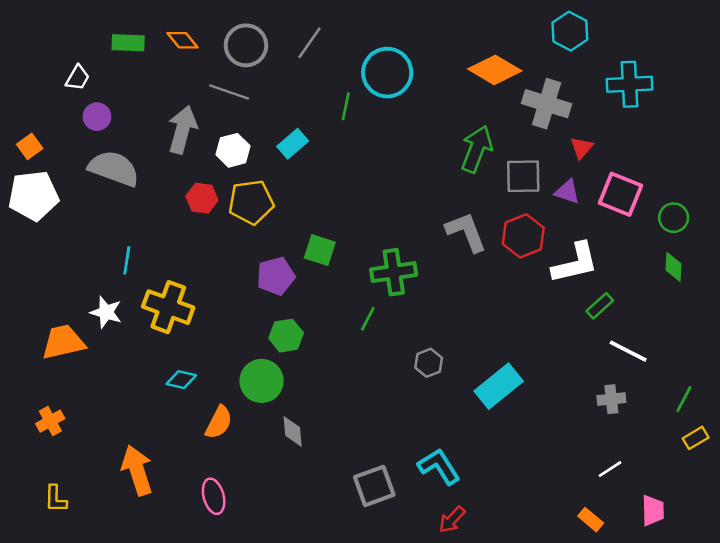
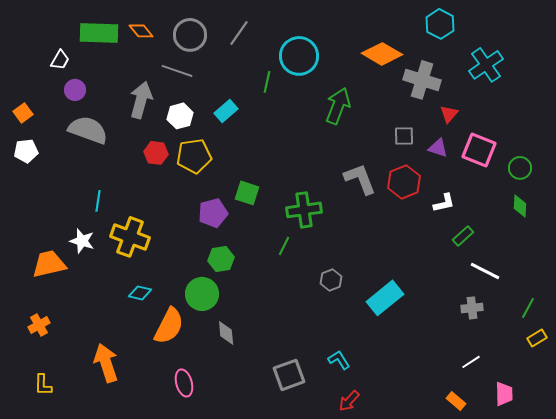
green rectangle: (128, 43) -> (99, 33), size x1.5
cyan cross: (630, 84) -> (486, 65), turned -32
green arrow: (477, 149) -> (338, 106), moved
gray square: (523, 176) -> (404, 136), size x0.7
white pentagon: (33, 196) -> (26, 151), size x0.6
white L-shape: (575, 263) -> (444, 203), size x0.6
orange semicircle: (219, 422) -> (169, 326), size x1.4
cyan L-shape: (439, 466) -> (339, 360), size x0.7
pink ellipse: (214, 496) -> (184, 383), moved

